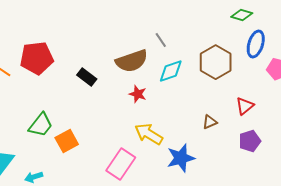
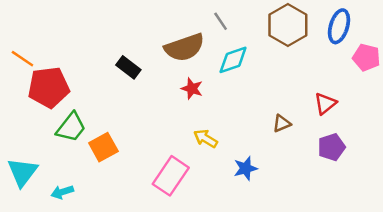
red pentagon: (37, 58) -> (49, 87), moved
brown hexagon: (216, 62) -> (288, 25), moved
yellow arrow: (149, 134) -> (206, 138), size x0.7
blue star: (181, 158) -> (246, 168), size x0.7

